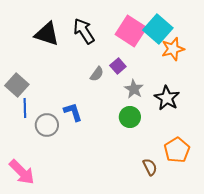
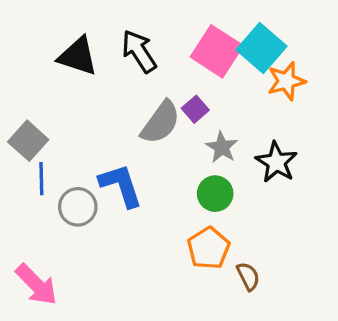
gray semicircle: (97, 74) -> (161, 122), size x1.8
blue L-shape: (73, 112) -> (121, 185), size x1.4
orange pentagon: (177, 150) -> (209, 248), moved

